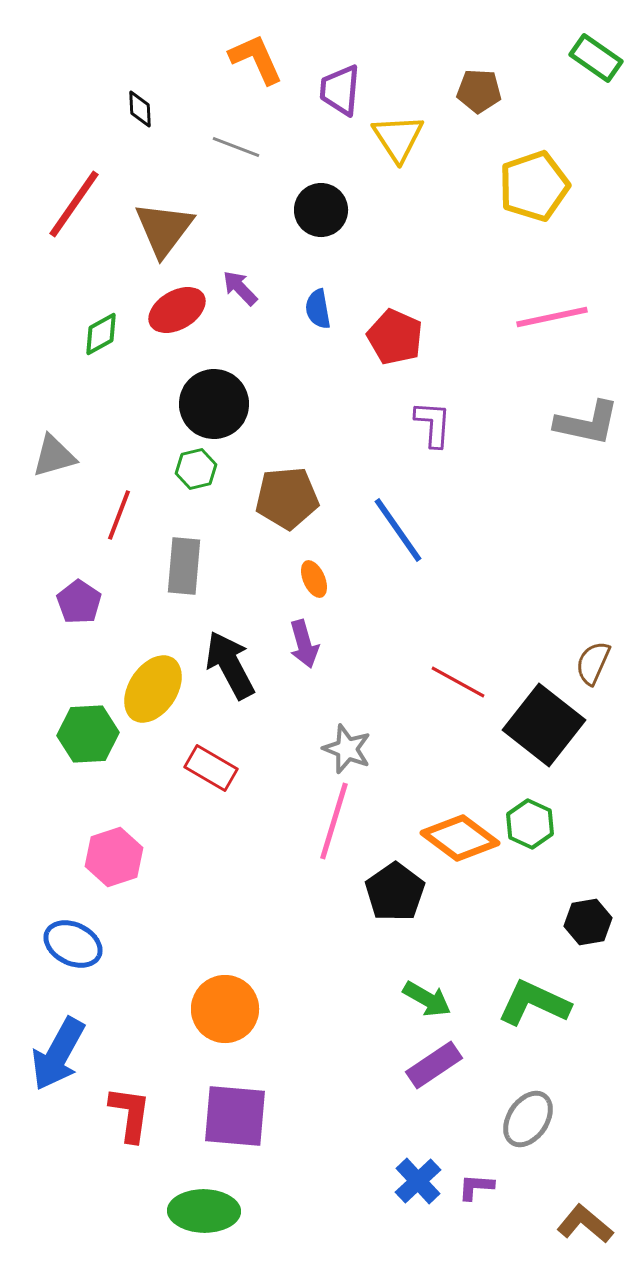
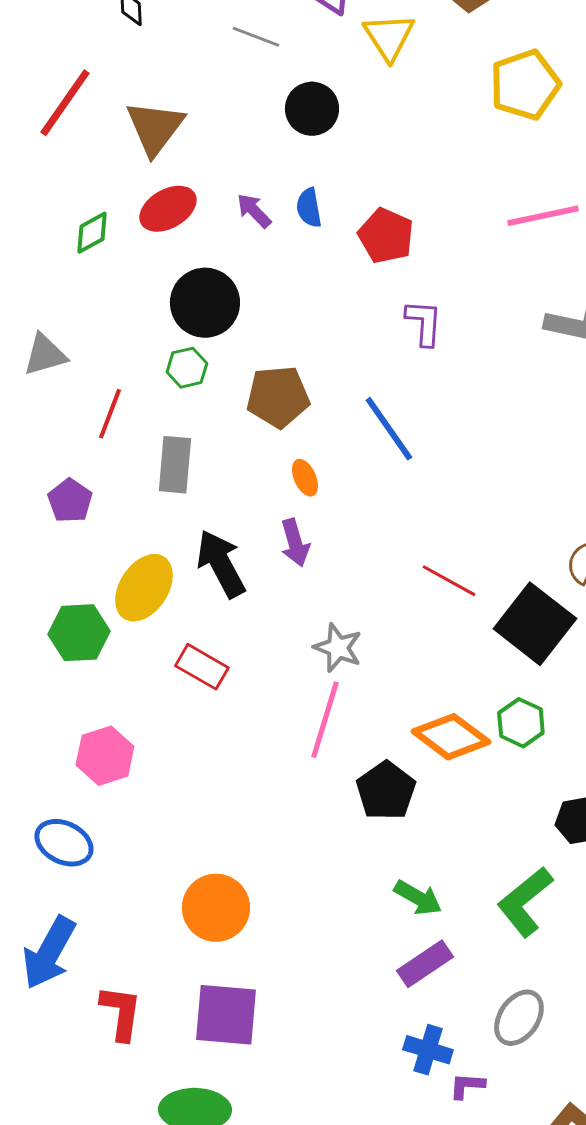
gray line: (236, 147) -> (256, 37), moved
purple arrow: (240, 288) -> (254, 211), moved
green L-shape: (534, 1003) -> (525, 902), turned -64
blue cross: (418, 1181) -> (428, 1050), moved, turned -30

